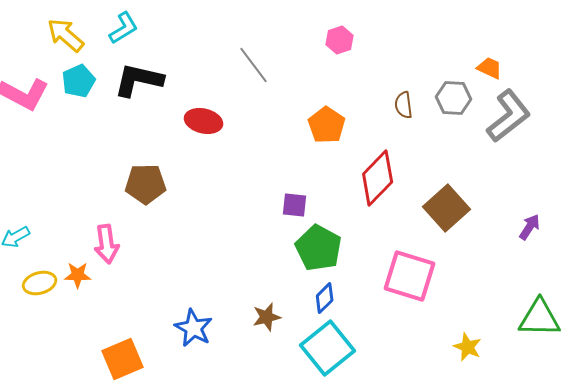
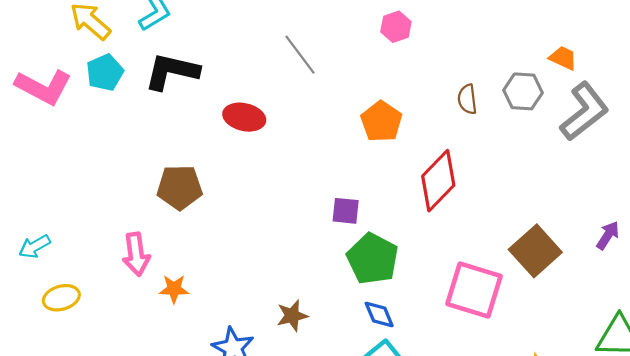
brown square: (447, 208) -> (535, 251), moved
orange star: (78, 275) -> (174, 289), moved
blue diamond: (325, 298) -> (379, 314), turned -68
brown star: (267, 317) -> (292, 316), moved

